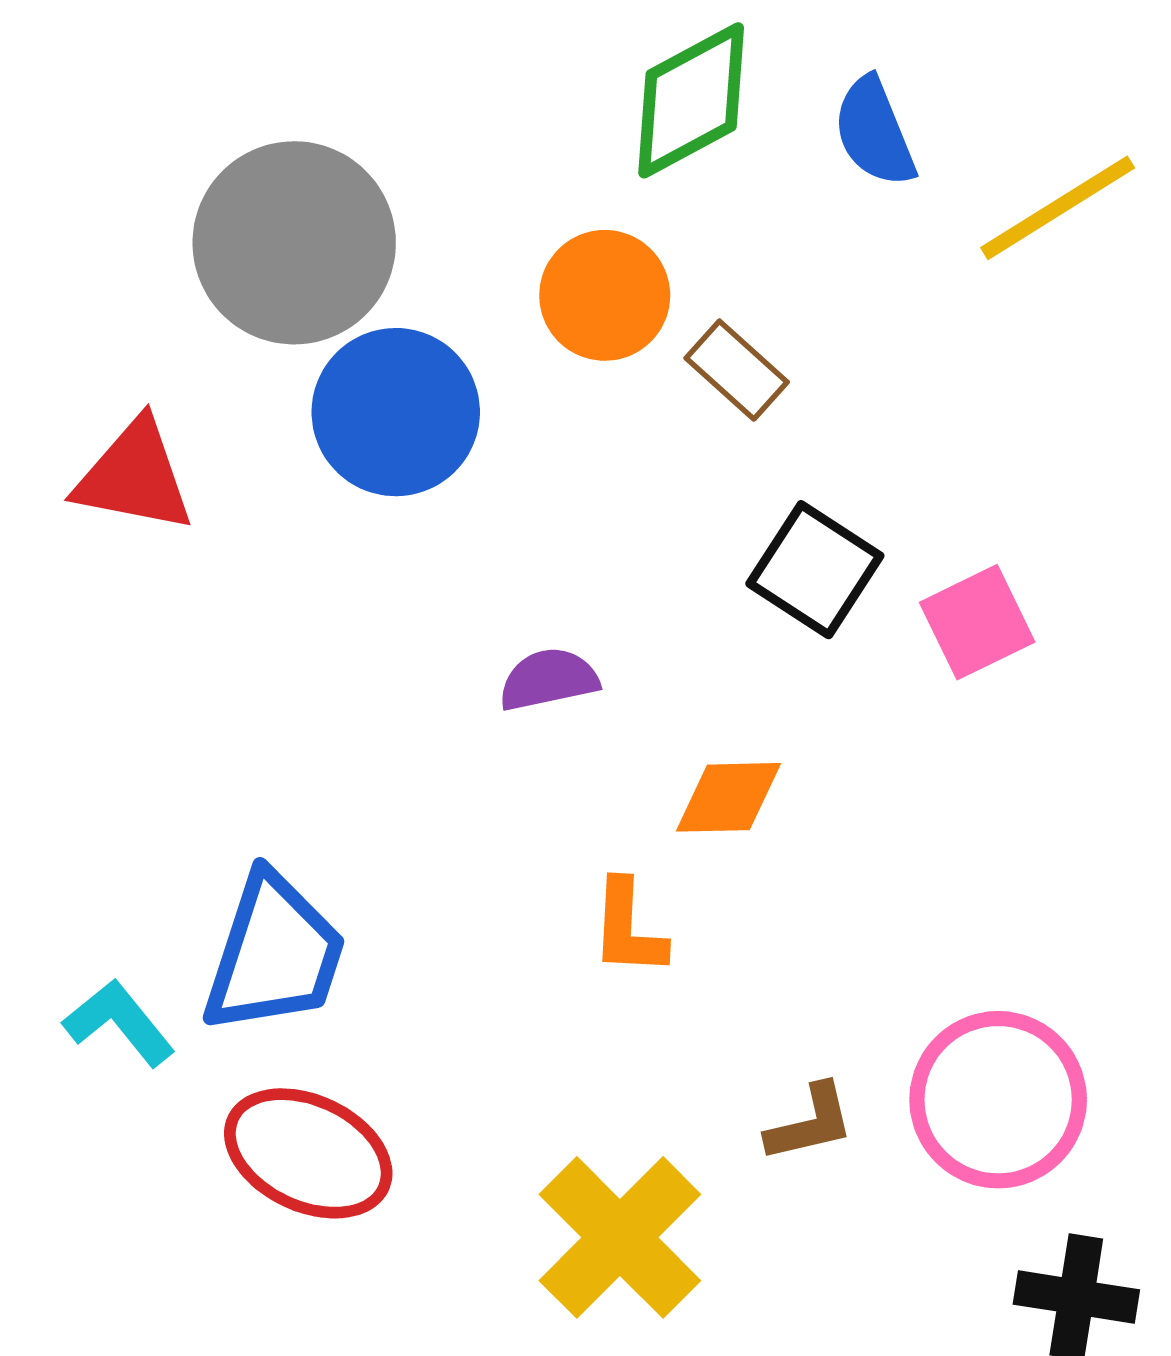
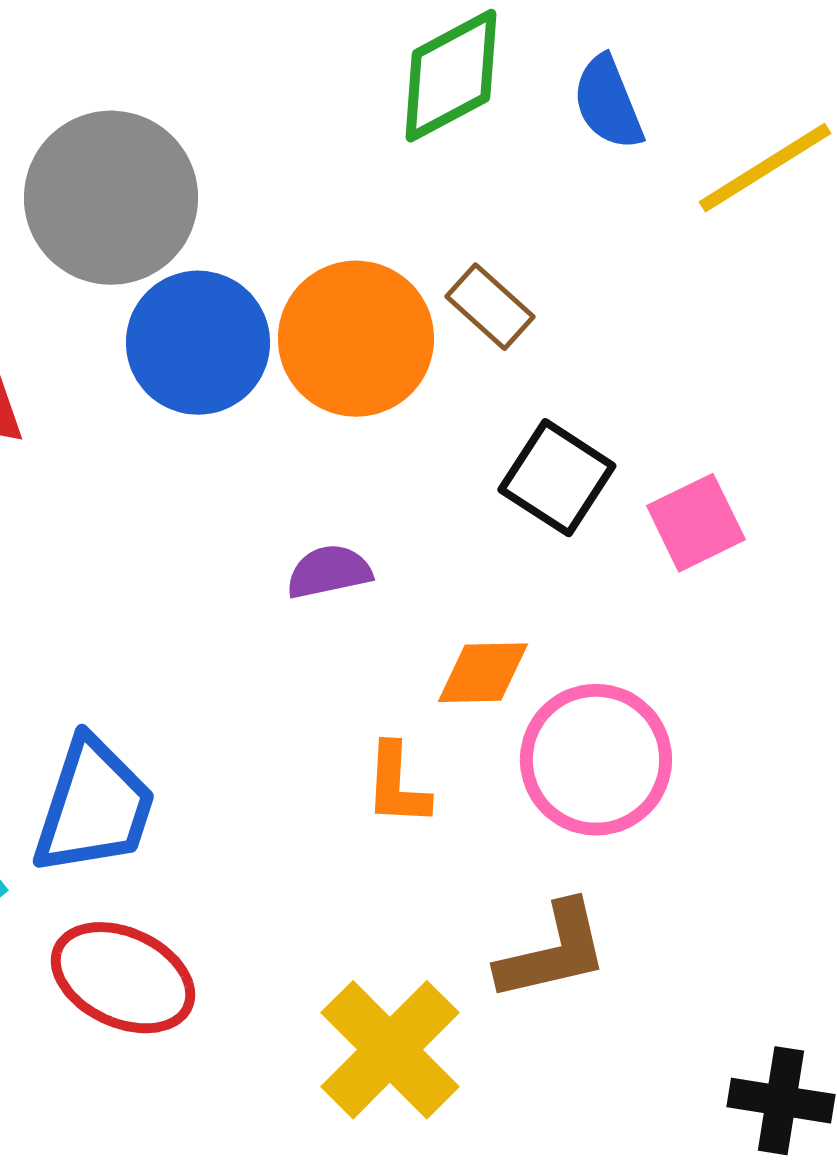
orange circle: (605, 295) -> (356, 339), moved, size x1.4
pink circle: (998, 1100) -> (596, 760), moved
brown L-shape: (810, 1123) -> (553, 952), size x1.5

